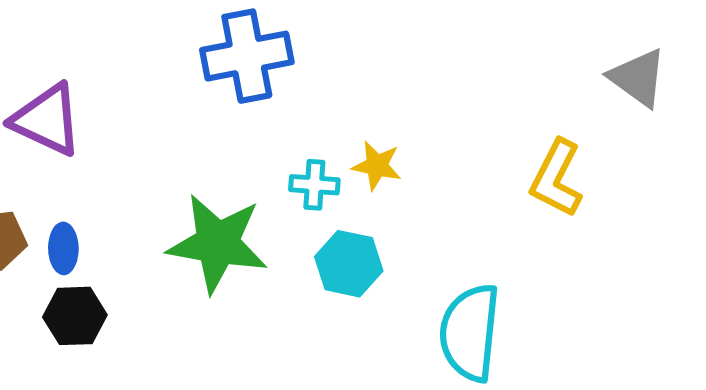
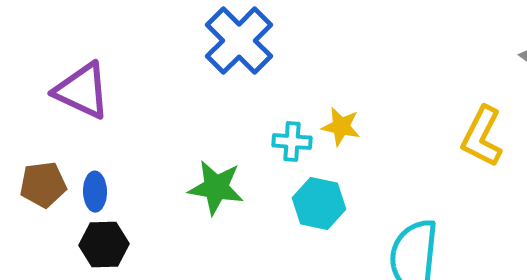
blue cross: (247, 56) -> (239, 41), turned -34
green star: (218, 243) -> (216, 188), size x0.7

